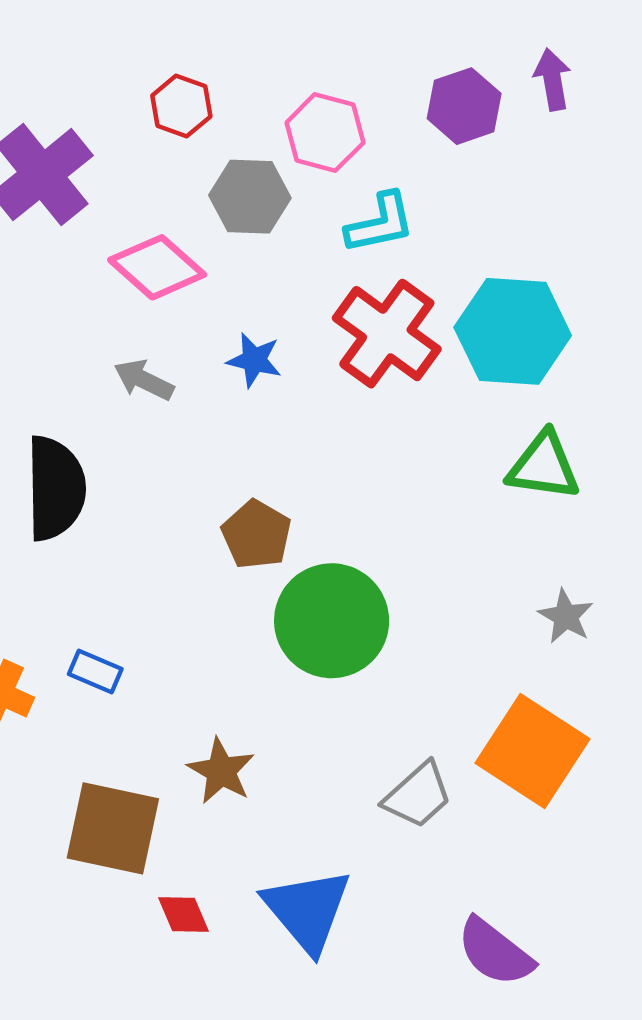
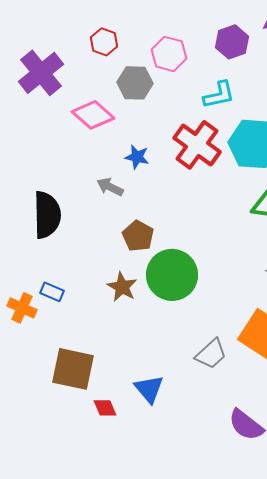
cyan L-shape: (380, 223) -> (219, 95), moved
gray arrow: (144, 380) -> (110, 187), moved
blue rectangle: (95, 672) -> (52, 292), moved
brown star: (221, 771) -> (122, 287), moved
blue triangle: (307, 910) -> (149, 389), moved, size x0.7

